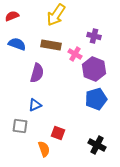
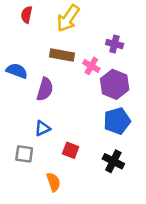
red semicircle: (12, 16) -> (27, 15), moved, turned -56
blue semicircle: (17, 44) -> (17, 71), moved
red square: (58, 133) -> (71, 150), moved
black cross: (97, 145) -> (113, 161), moved

